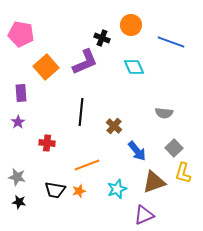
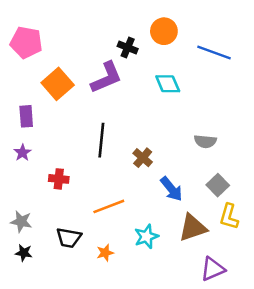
orange star: (79, 191) -> (105, 253), moved
purple triangle: (144, 215) -> (213, 269), moved

